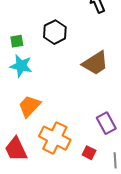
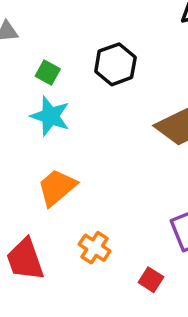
green square: (17, 41) -> (48, 73), turned 32
orange cross: (55, 138) -> (95, 248), size x0.6

